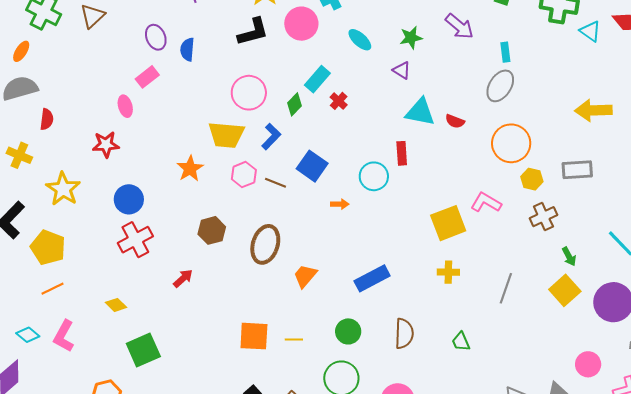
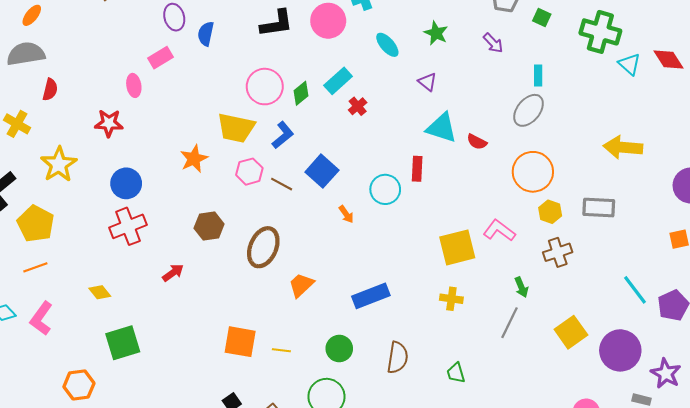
purple arrow: (459, 26) -> (493, 43), size x0.7
green star: (411, 38) -> (436, 33), moved, turned 30
green diamond: (294, 104) -> (301, 93), moved
orange arrow: (340, 204) -> (346, 214), turned 48
green arrow: (569, 257) -> (521, 287), moved

